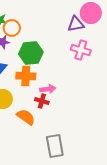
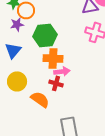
orange cross: (26, 76) -> (53, 58), moved

